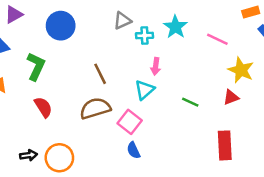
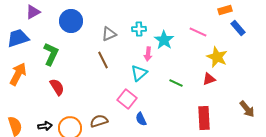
gray triangle: (122, 21) -> (109, 34), moved
cyan star: (175, 27) -> (164, 40), moved
brown semicircle: (95, 108) -> (99, 121), moved, size x0.7
blue semicircle: (133, 150) -> (141, 119), moved

